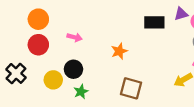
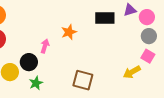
pink arrow: (75, 37) -> (45, 46), moved, turned -88
orange star: (119, 51) -> (69, 32), moved

